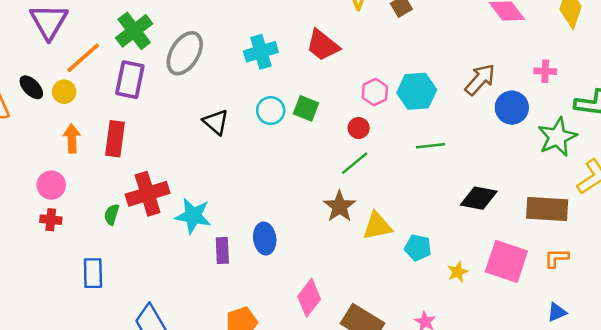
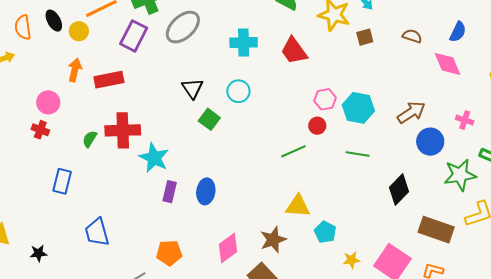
green square: (306, 108) -> (209, 119), moved
red circle: (359, 128) -> (317, 126), moved
red rectangle: (115, 139) -> (109, 80), turned 56
black diamond: (479, 198) -> (399, 190), moved, turned -72
brown star: (340, 206) -> (273, 240), moved

